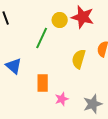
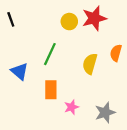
red star: (83, 17) -> (94, 18), turned -30
green line: (42, 38) -> (50, 54), moved

